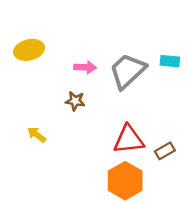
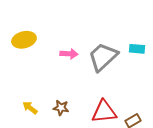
brown star: (75, 101) -> (61, 108), moved

